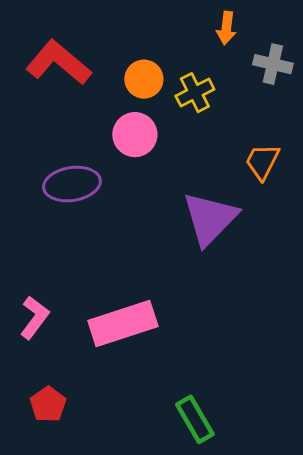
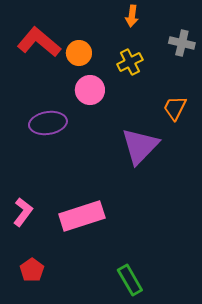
orange arrow: (226, 28) -> (132, 16), moved
orange circle: (144, 79) -> (79, 53), moved

